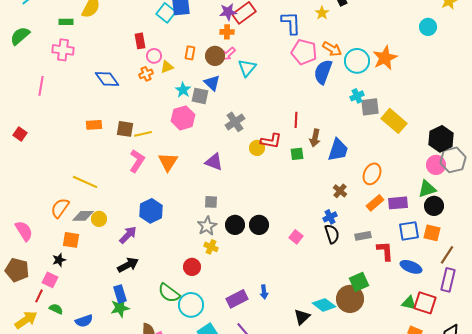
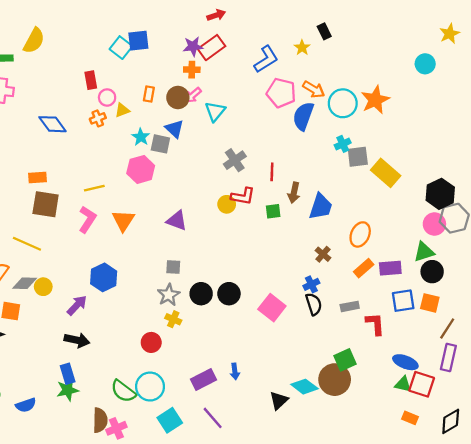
blue L-shape: (291, 23) -> (266, 59), turned 60
gray cross: (235, 122) -> (235, 160), moved
brown square: (125, 129) -> (46, 204), moved, size x1.4
pink square: (296, 237) -> (272, 308), size x1.6
black arrow: (128, 265) -> (77, 340), turned 40
blue ellipse: (411, 267) -> (405, 362), moved
green semicircle: (169, 293) -> (123, 391), moved

